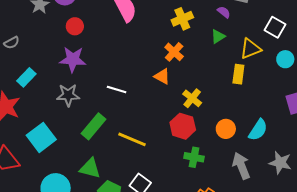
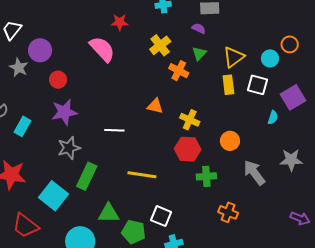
white square: (275, 27) -> (258, 85), moved
orange cross: (174, 52) -> (179, 71), moved
cyan rectangle: (26, 77) -> (23, 126), moved
green rectangle: (94, 126) -> (87, 176), moved
cyan semicircle: (258, 130) -> (273, 117), moved, size x0.6

